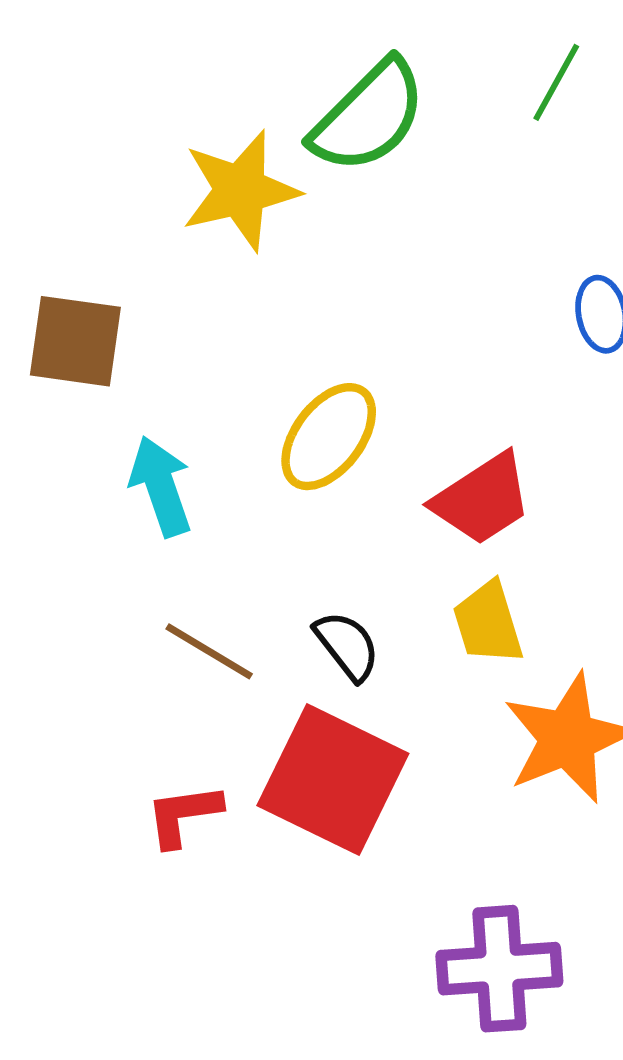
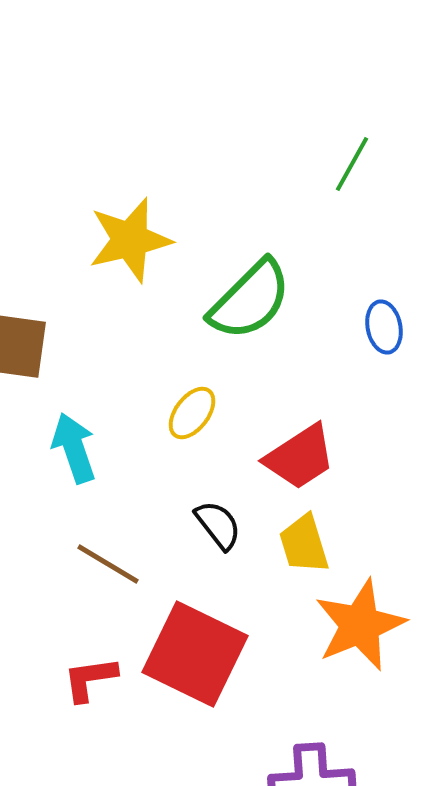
green semicircle: (368, 116) -> (250, 300), moved
yellow ellipse: (329, 437) -> (192, 413), size x0.7
black semicircle: (347, 646) -> (218, 525), moved

